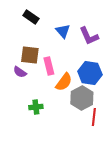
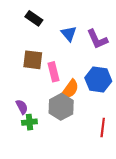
purple semicircle: (20, 72) -> (22, 107), moved, turned -152
gray hexagon: (82, 98) -> (61, 107), moved
green cross: (36, 107) -> (29, 122), moved

